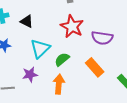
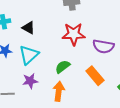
red star: (72, 26) -> (74, 34), turned -30
cyan triangle: (40, 49) -> (29, 55), moved

